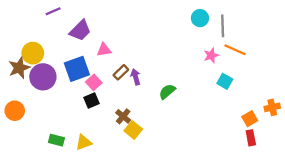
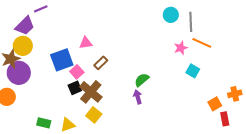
purple trapezoid: (80, 31) -> (25, 26), moved
purple circle: (43, 77) -> (19, 73), moved
purple arrow: (136, 77) -> (138, 97), moved
brown cross: (123, 116) -> (91, 92), moved, size x1.6
yellow square: (133, 130) -> (94, 115), moved
red rectangle: (251, 138) -> (225, 119), moved

